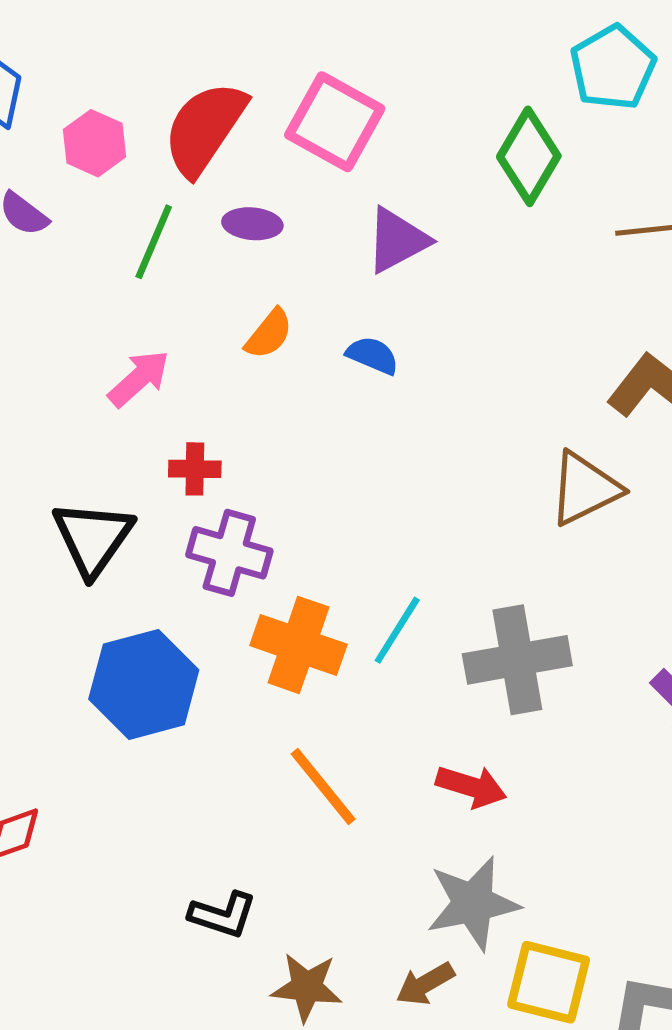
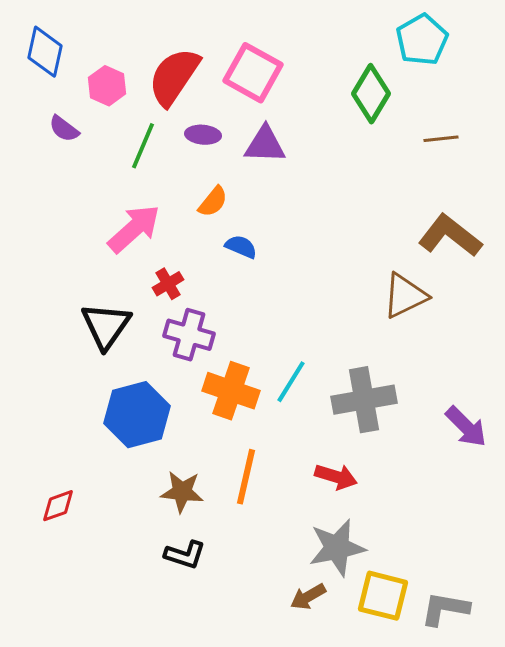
purple triangle: (397, 240) -> (265, 145), moved, turned 30
blue semicircle: (373, 355) -> (241, 247), moved
pink arrow: (139, 378) -> (134, 229), size x1.4
red cross: (195, 469) -> (168, 284), turned -32
orange line: (323, 786) -> (246, 477), turned 52
brown star: (307, 987) -> (182, 492), moved

